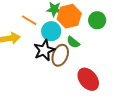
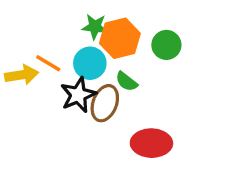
orange line: (29, 20) -> (48, 63), moved
red ellipse: (88, 79) -> (151, 143), turned -50

